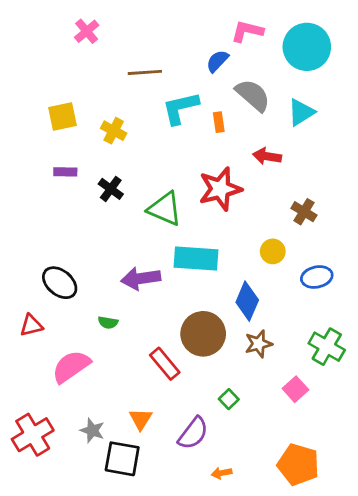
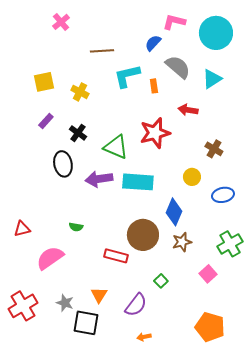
purple rectangle: (65, 172) -> (46, 121), turned -49
purple arrow: (141, 278) -> (99, 179), moved
black ellipse: (60, 283) -> (63, 164), moved, turned 40
green cross: (327, 347) -> (230, 244), turned 30
red rectangle: (165, 364) -> (116, 256), turned -35
orange arrow: (222, 473) -> (144, 337), moved

